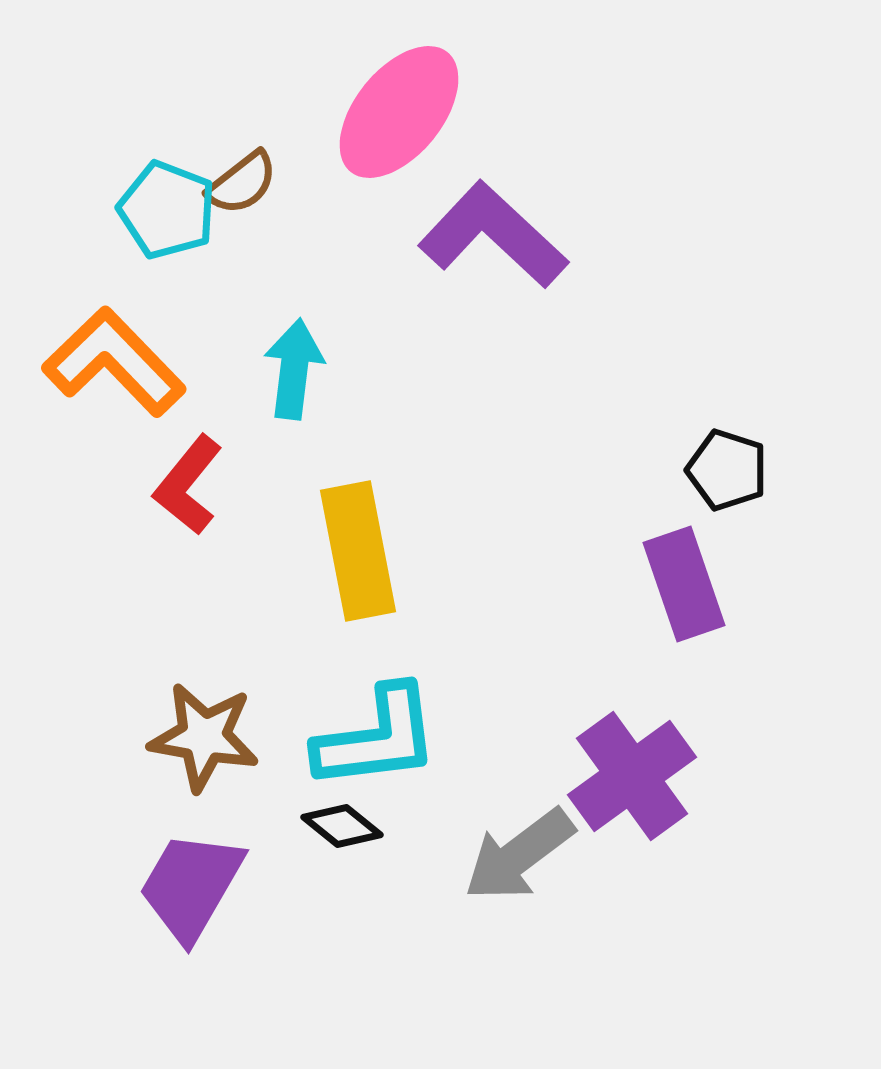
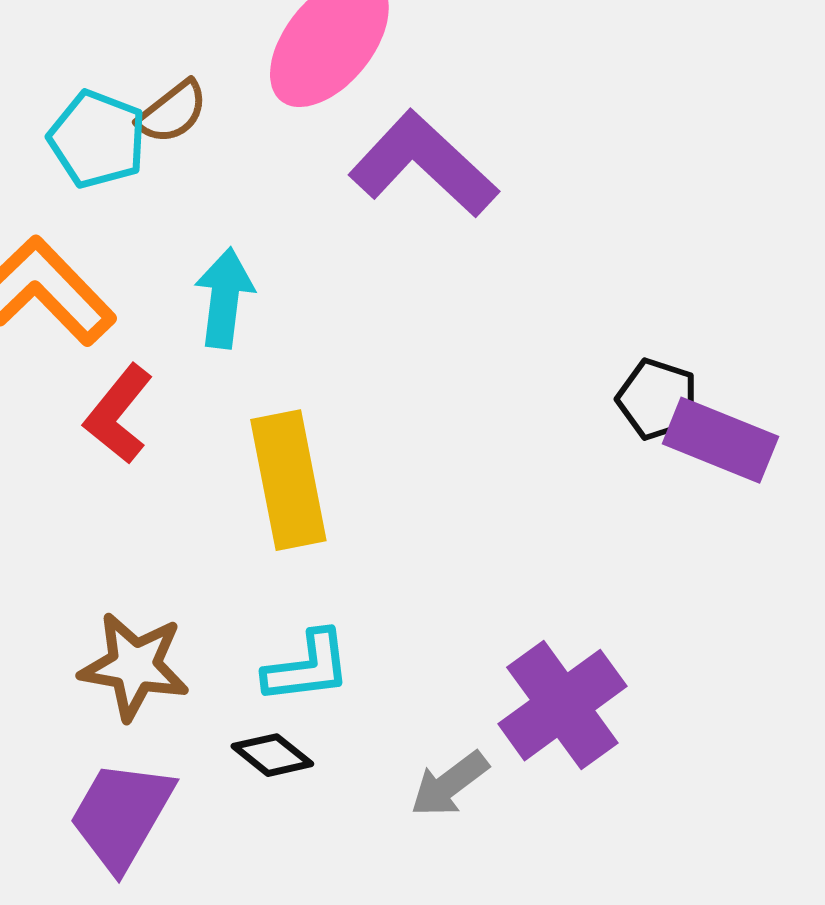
purple rectangle: (684, 584) -> (720, 440), moved, turned -49
cyan L-shape: (377, 738) -> (307, 667), size x0.7
gray arrow: (519, 855) -> (449, 784), size x0.7

